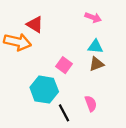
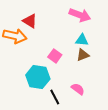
pink arrow: (93, 17) -> (80, 15), size x1.5
pink semicircle: (91, 104) -> (78, 89), turned -32

